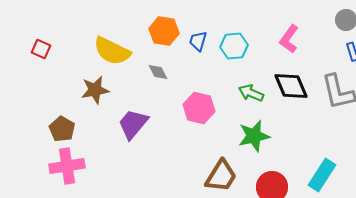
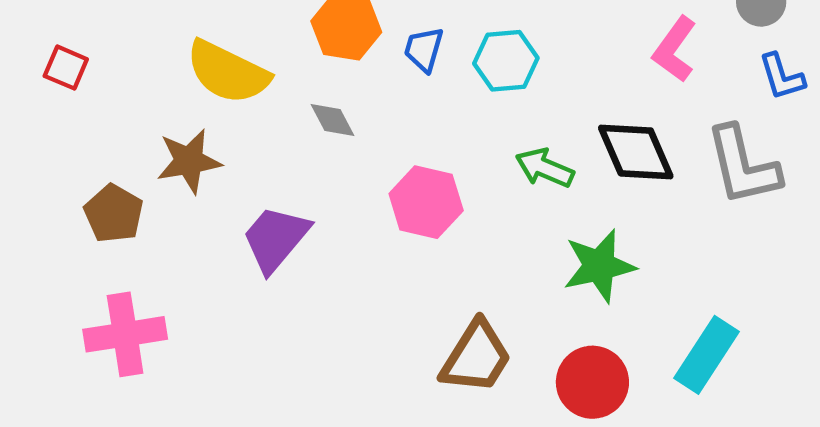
pink L-shape: (289, 39) -> (675, 49), moved
brown pentagon: (62, 129) -> (114, 214), moved
green star: (254, 136) -> (599, 266), moved

